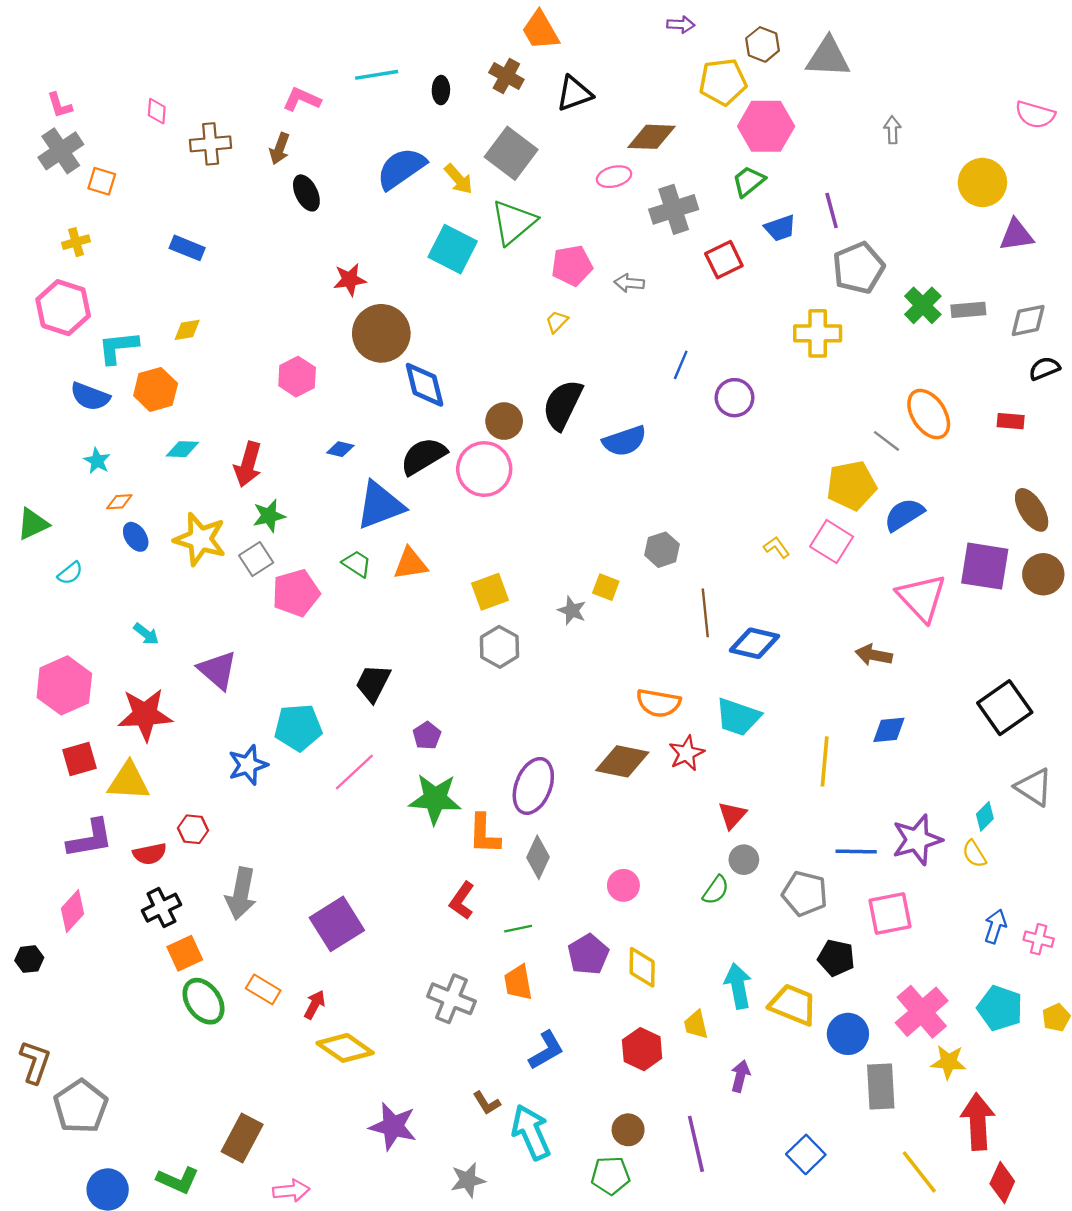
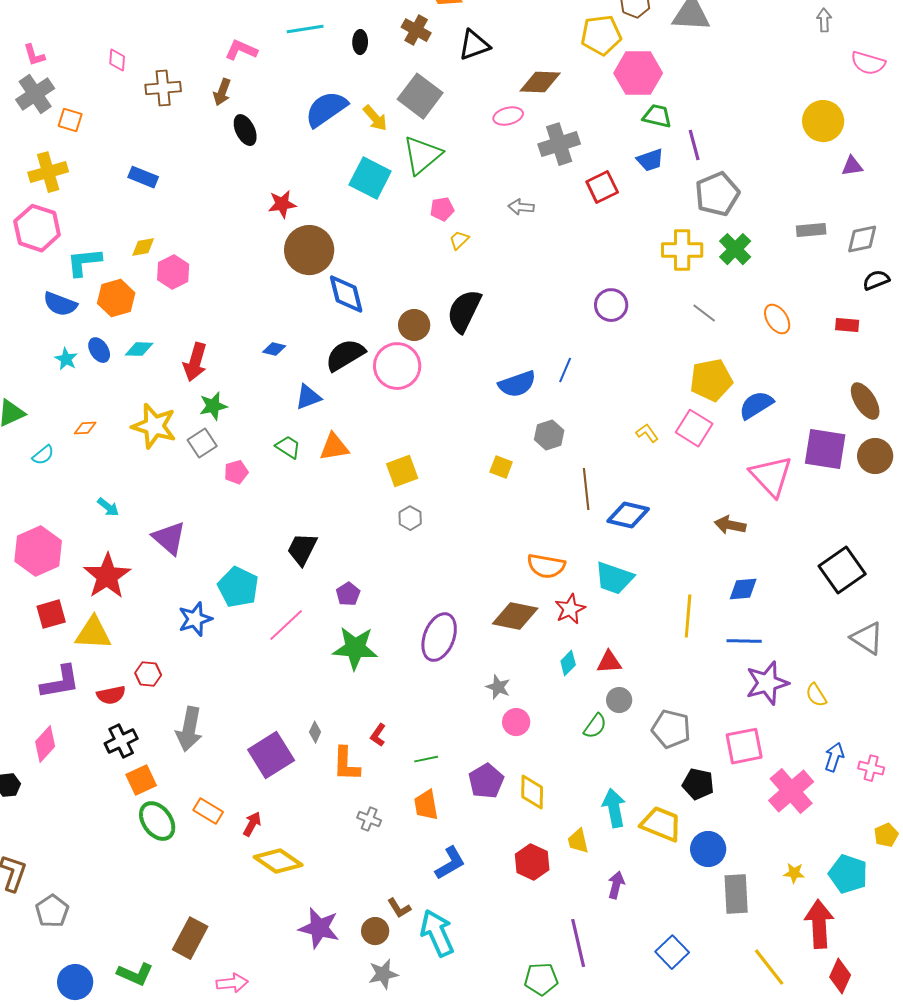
gray arrow: (892, 130) -> (824, 20), moved
green trapezoid: (749, 181) -> (657, 116), moved, turned 52
purple triangle: (1016, 235) -> (852, 166), size x0.7
yellow cross: (76, 242) -> (48, 172), size x1.6
pink pentagon: (572, 265) -> (442, 209), moved, size x0.7
green cross: (923, 305) -> (735, 249), moved
blue line: (681, 365) -> (565, 370), moved
pink hexagon: (297, 377) -> (173, 272), moved
orange ellipse: (929, 414) -> (777, 319), size x0.7
blue semicircle: (625, 441) -> (517, 384), moved
gray line: (887, 441) -> (704, 313), moved
orange diamond: (119, 502) -> (85, 428), moved
blue triangle: (380, 505) -> (308, 397), size x0.6
blue ellipse: (136, 537) -> (99, 350), moved
pink pentagon: (296, 593) -> (236, 472), size x0.6
gray star: (572, 611) -> (498, 687), moved
gray hexagon: (499, 647) -> (410, 518), size x0.7
red star: (145, 715) -> (107, 576), turned -30
cyan pentagon: (298, 727) -> (238, 587), turned 30
red triangle: (732, 815) -> (609, 662), turned 44
cyan diamond: (985, 816) -> (568, 663), moved
orange L-shape: (484, 834) -> (346, 764), moved
blue line: (856, 851) -> (744, 641), moved
gray diamond: (538, 857) -> (315, 732), moved, size x0.6
red L-shape: (462, 901) -> (378, 735), size x0.7
gray cross: (451, 999) -> (369, 819), size x0.6
cyan pentagon: (1000, 1008) -> (848, 874), moved
pink cross: (922, 1012) -> (791, 791), moved
yellow star: (949, 1062) -> (794, 873), size x0.7
gray pentagon: (81, 1106) -> (52, 911), size x0.7
brown circle: (628, 1130) -> (375, 931), moved
green pentagon: (611, 1175) -> (541, 979), moved

